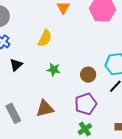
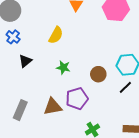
purple pentagon: (86, 104) -> (77, 99), moved
gray rectangle: (13, 113) -> (20, 110), turned 48

